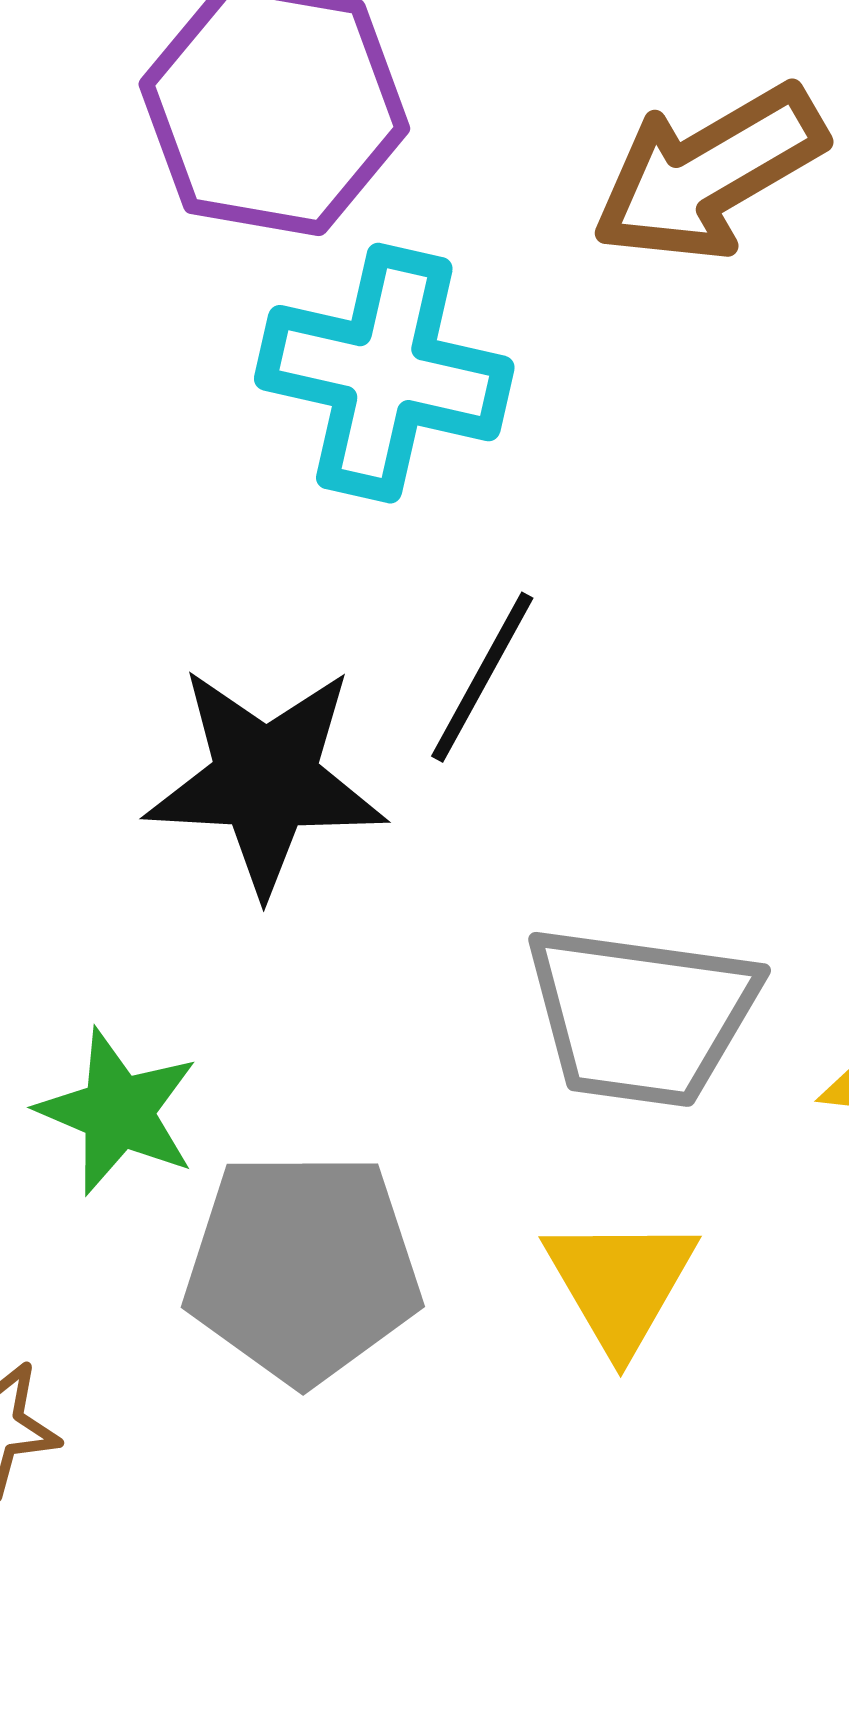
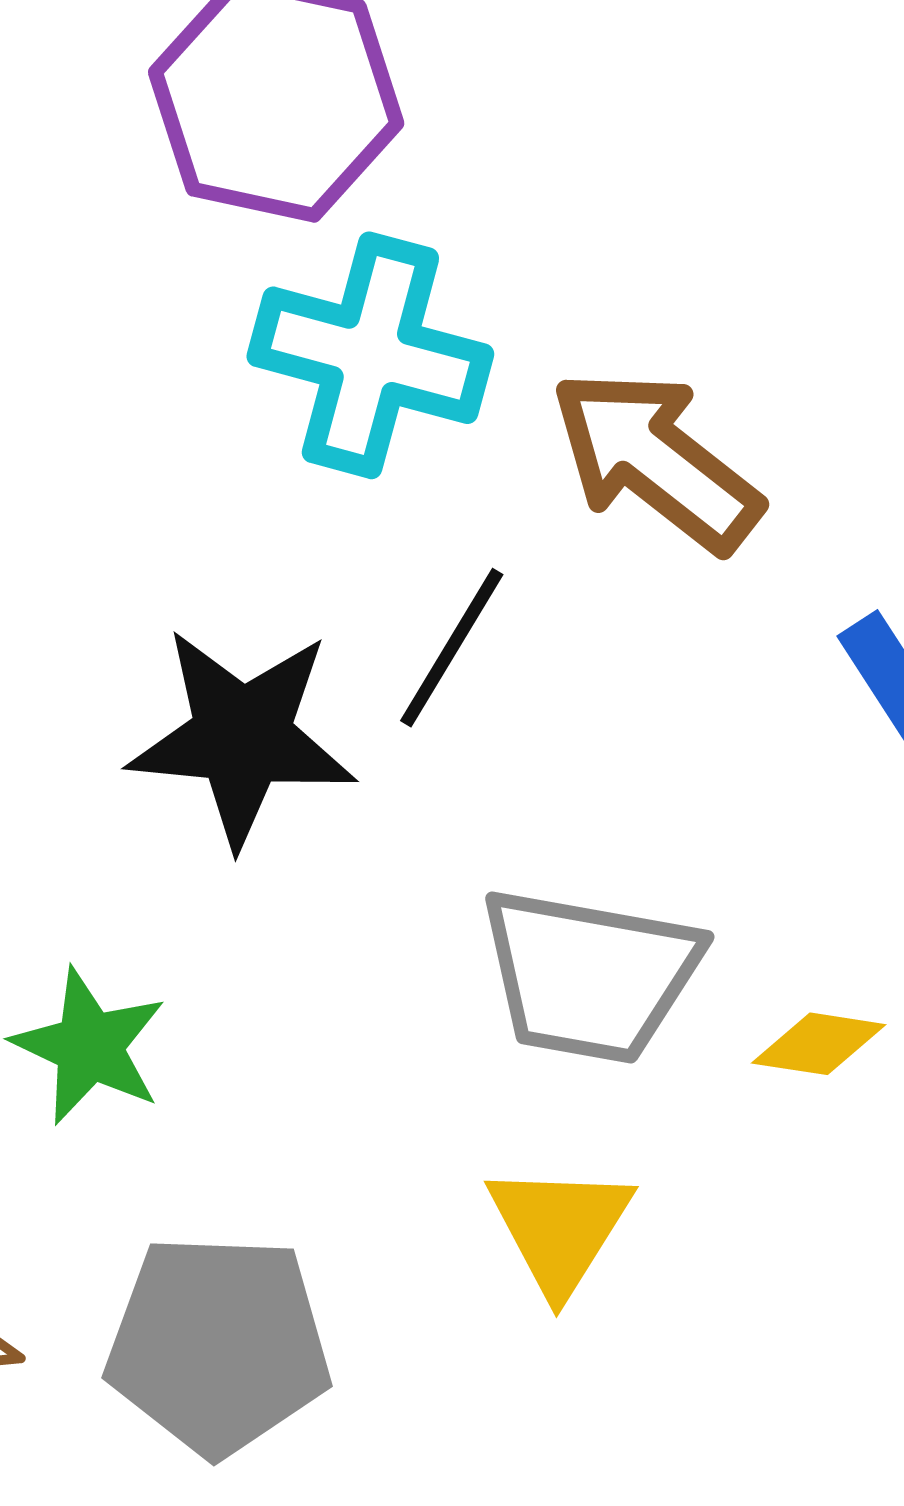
brown arrow: (709, 173) -> (656, 460), moved, turned 66
gray pentagon: (303, 1268) -> (218, 1345), moved

